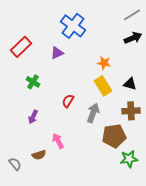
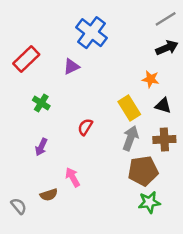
orange star: (104, 63) -> (151, 79), moved
gray arrow: (93, 113) -> (130, 138), moved
green star: (129, 159) -> (149, 202), moved

